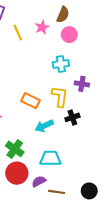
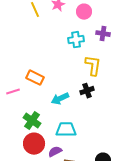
purple cross: (82, 84) -> (103, 34), moved
yellow L-shape: (60, 96) -> (93, 66), moved
orange rectangle: (30, 101) -> (35, 78), moved

